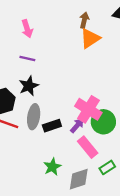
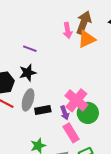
brown arrow: (84, 20) -> (84, 23), size x1.6
pink arrow: (27, 29) -> (68, 31), moved
purple arrow: (77, 125) -> (65, 113), turned 112

